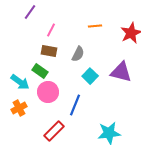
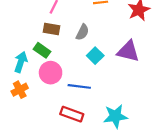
cyan arrow: (20, 82) -> (21, 62), turned -108
blue line: (75, 105) -> (79, 86), turned 75
red rectangle: (54, 131) -> (72, 114), moved, turned 65

